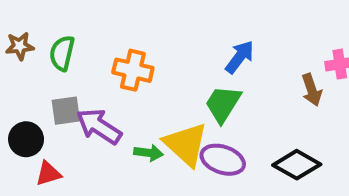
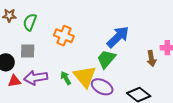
blue arrow: (240, 57) -> (118, 37), size x1.4
purple arrow: (99, 126) -> (36, 78), moved, turned -50
green arrow: (149, 153) -> (66, 78), turned -136

